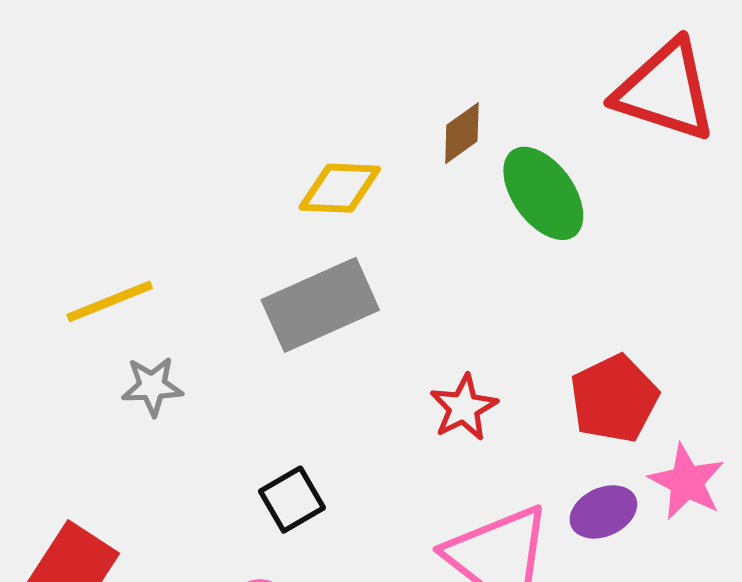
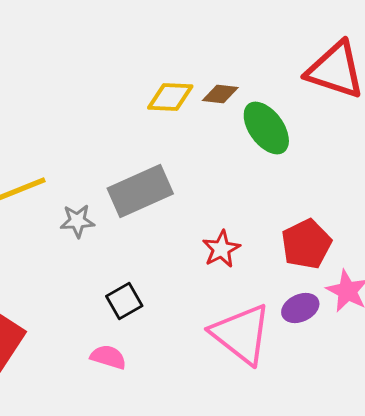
brown diamond: (462, 133) -> (220, 94), turned 42
yellow diamond: (340, 188) -> (170, 97), moved
gray star: (152, 386) -> (77, 221), moved

